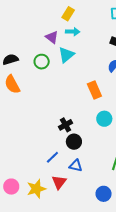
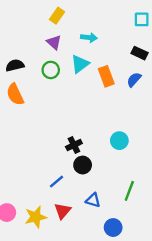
yellow rectangle: (68, 14) -> (57, 16), moved
purple triangle: (52, 37) -> (54, 42), moved
orange rectangle: (94, 90) -> (106, 76), moved
blue triangle: (76, 166) -> (93, 200), moved

